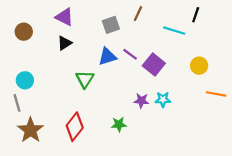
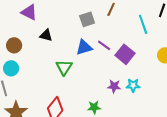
purple triangle: (64, 17) -> (29, 12), moved
cyan line: (174, 31) -> (143, 24), turned 54
brown circle: (24, 32) -> (14, 45), moved
black triangle: (64, 43) -> (46, 35), turned 48

